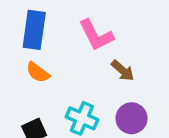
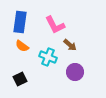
cyan cross: (82, 118) -> (48, 57), moved

